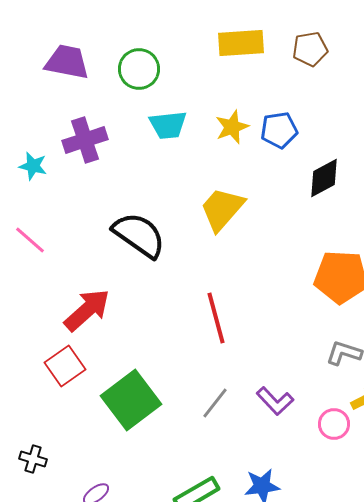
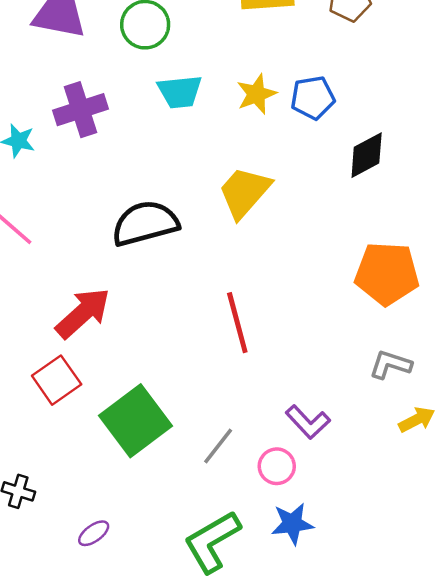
black semicircle: (139, 235) -> (145, 223), turned -50
gray line: (215, 403) -> (218, 446), moved
pink circle: (334, 424) -> (277, 466), moved

